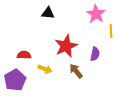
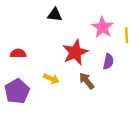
pink star: (96, 14) -> (103, 27), moved
red semicircle: (24, 55) -> (18, 54), moved

